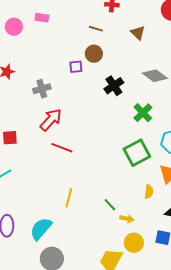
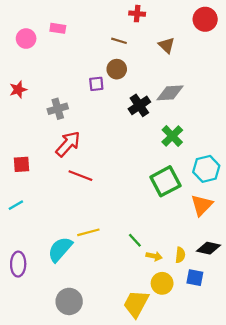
gray diamond: (155, 76) -> (170, 93), moved, turned -40
yellow semicircle: (149, 192) -> (180, 255), moved
yellow line: (69, 198) -> (88, 232), turned 60
cyan semicircle: (41, 229) -> (60, 249), moved

